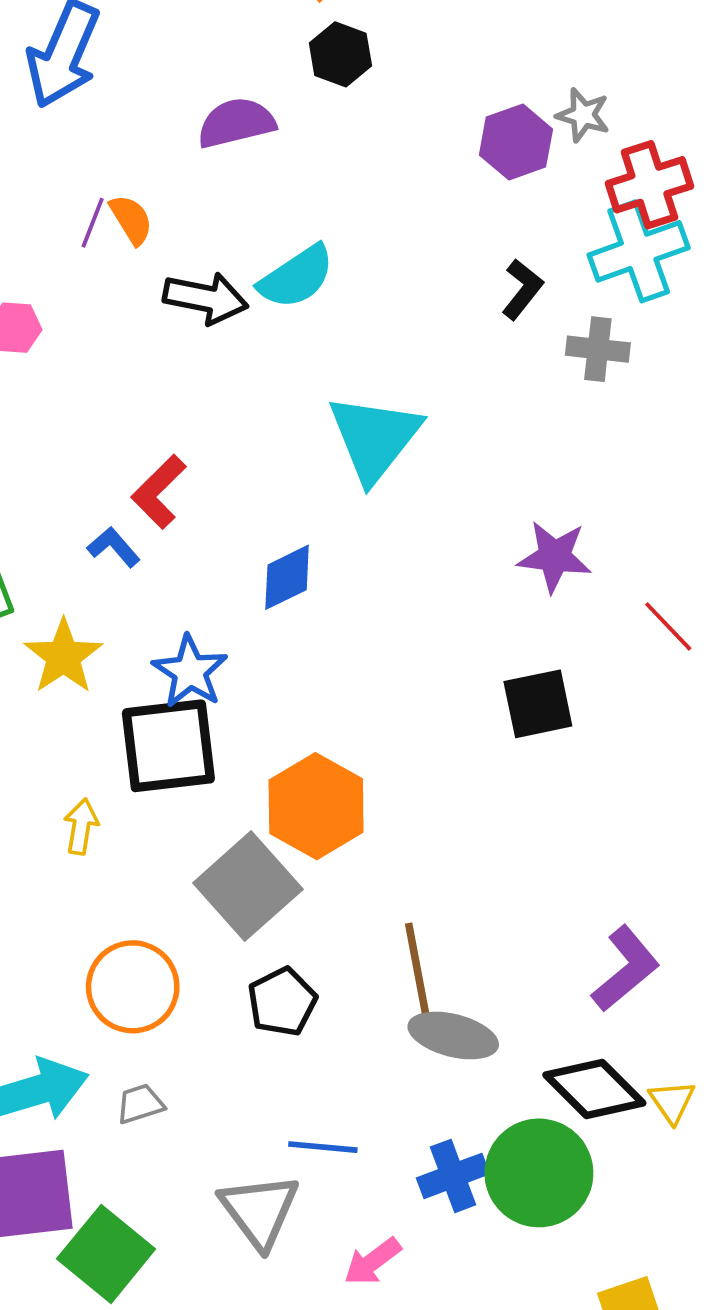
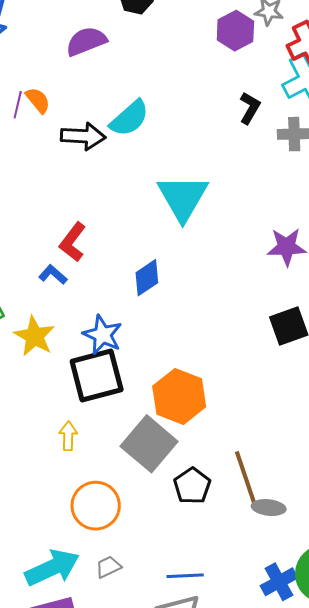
yellow arrow: (81, 826) -> (68, 436), moved
black pentagon: (282, 1002) -> (192, 486), moved
gray ellipse: (453, 1036) -> (269, 508), size x0.7
blue line: (323, 1147) -> (185, 576), moved

